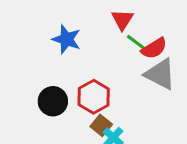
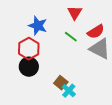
green line: (136, 42) -> (71, 37), moved
red hexagon: (94, 97) -> (29, 49), moved

